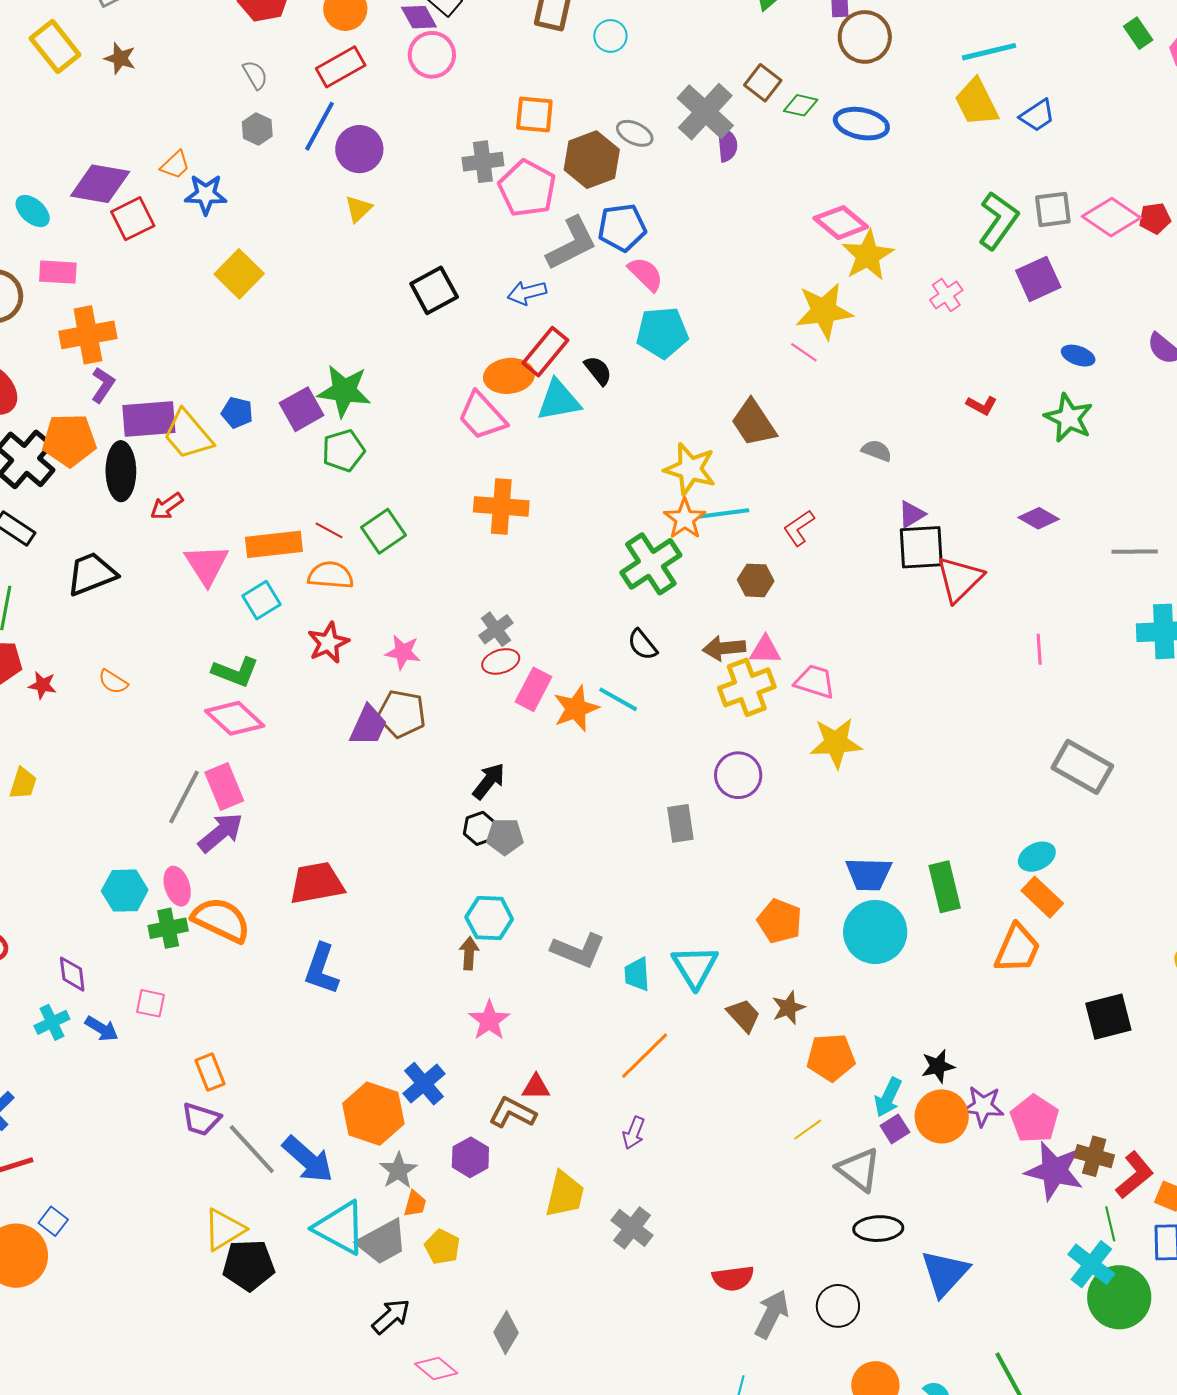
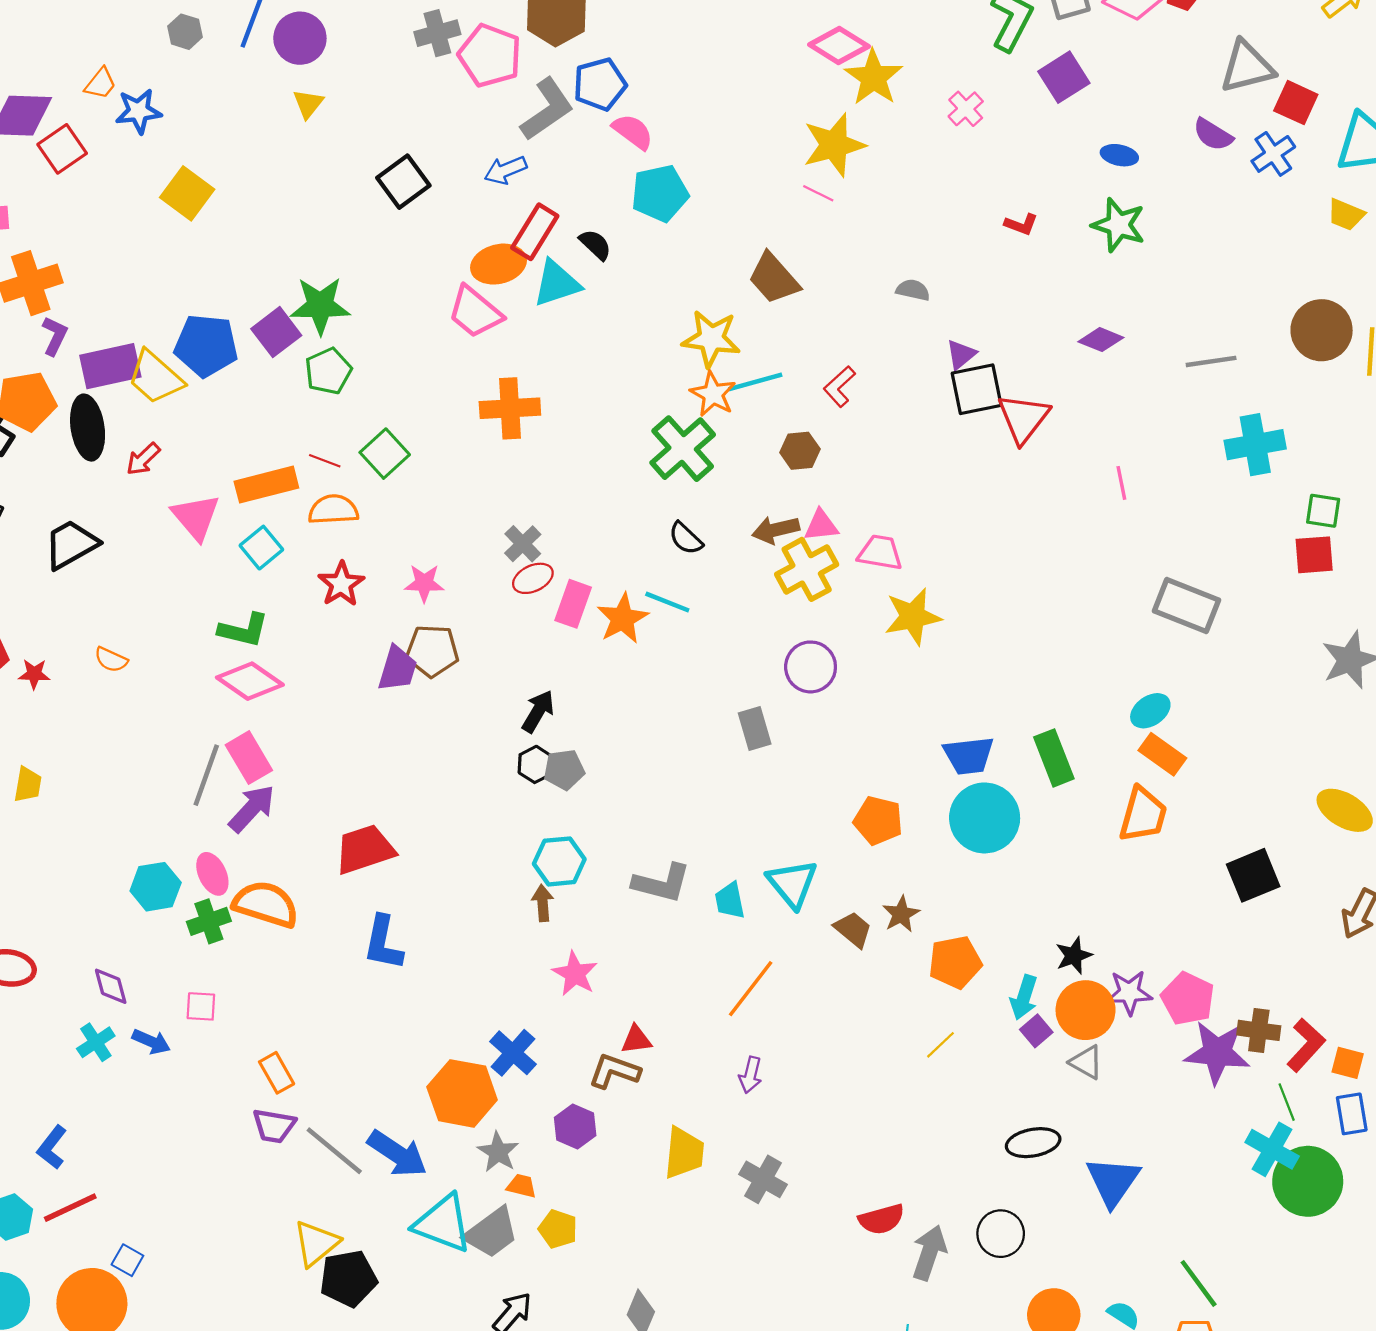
blue pentagon: (237, 413) -> (206, 346), size x1.8
gray triangle: (859, 1170) -> (1086, 1062), moved, size x0.7
orange trapezoid: (415, 1204) -> (521, 1186), turned -84

